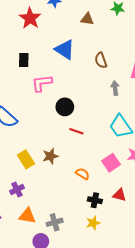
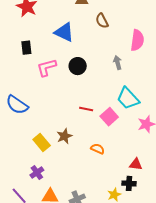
brown semicircle: (101, 60) -> (102, 21), moved
black circle: (65, 107) -> (78, 66), moved
pink square: (111, 163) -> (109, 117), moved
black cross: (95, 200) -> (129, 183), moved

